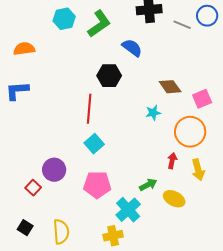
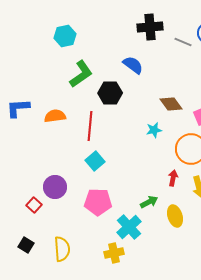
green L-shape: (99, 24) -> (81, 74), moved
orange semicircle: (24, 49) -> (55, 116), moved
yellow ellipse: (174, 199) -> (175, 216), turned 45

